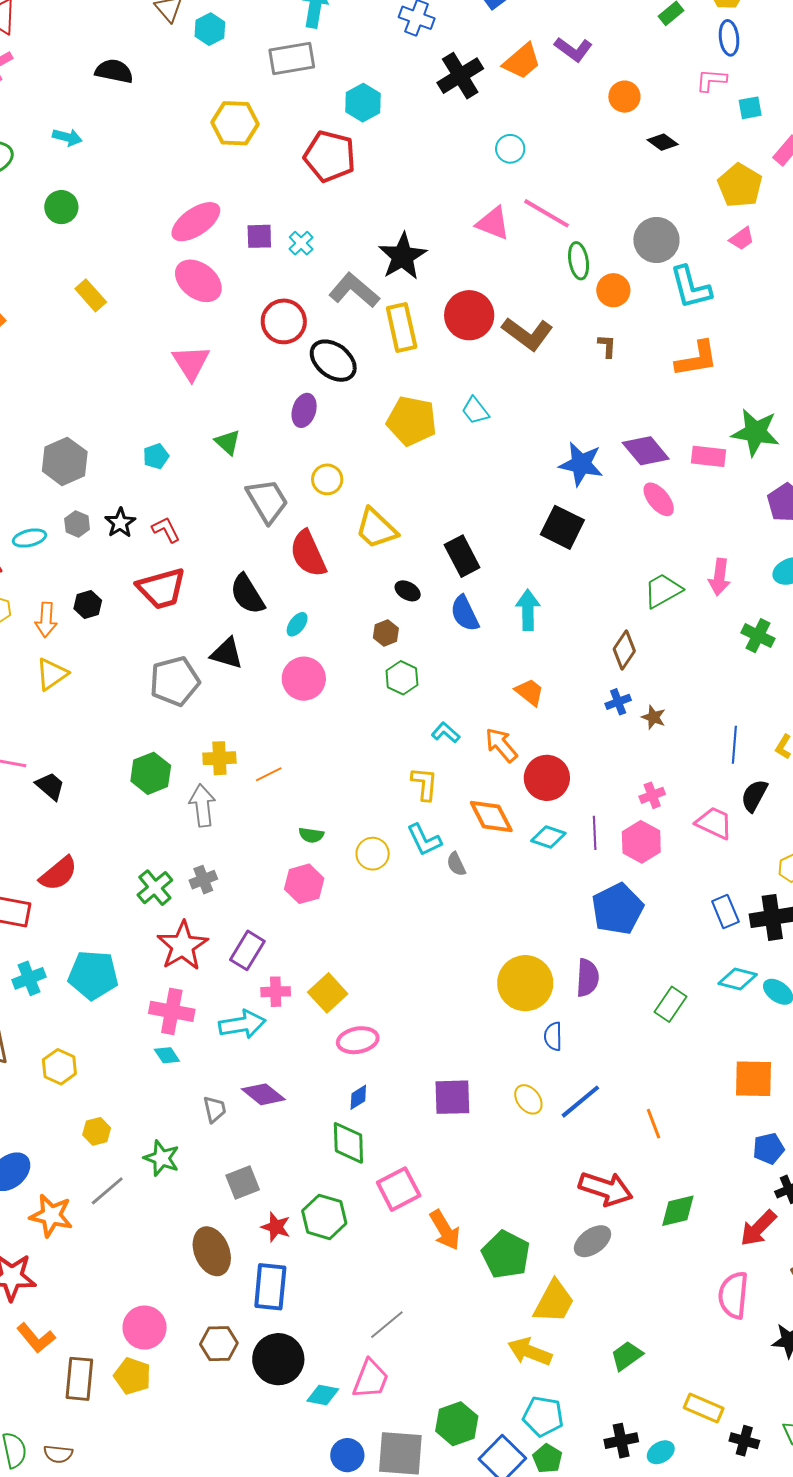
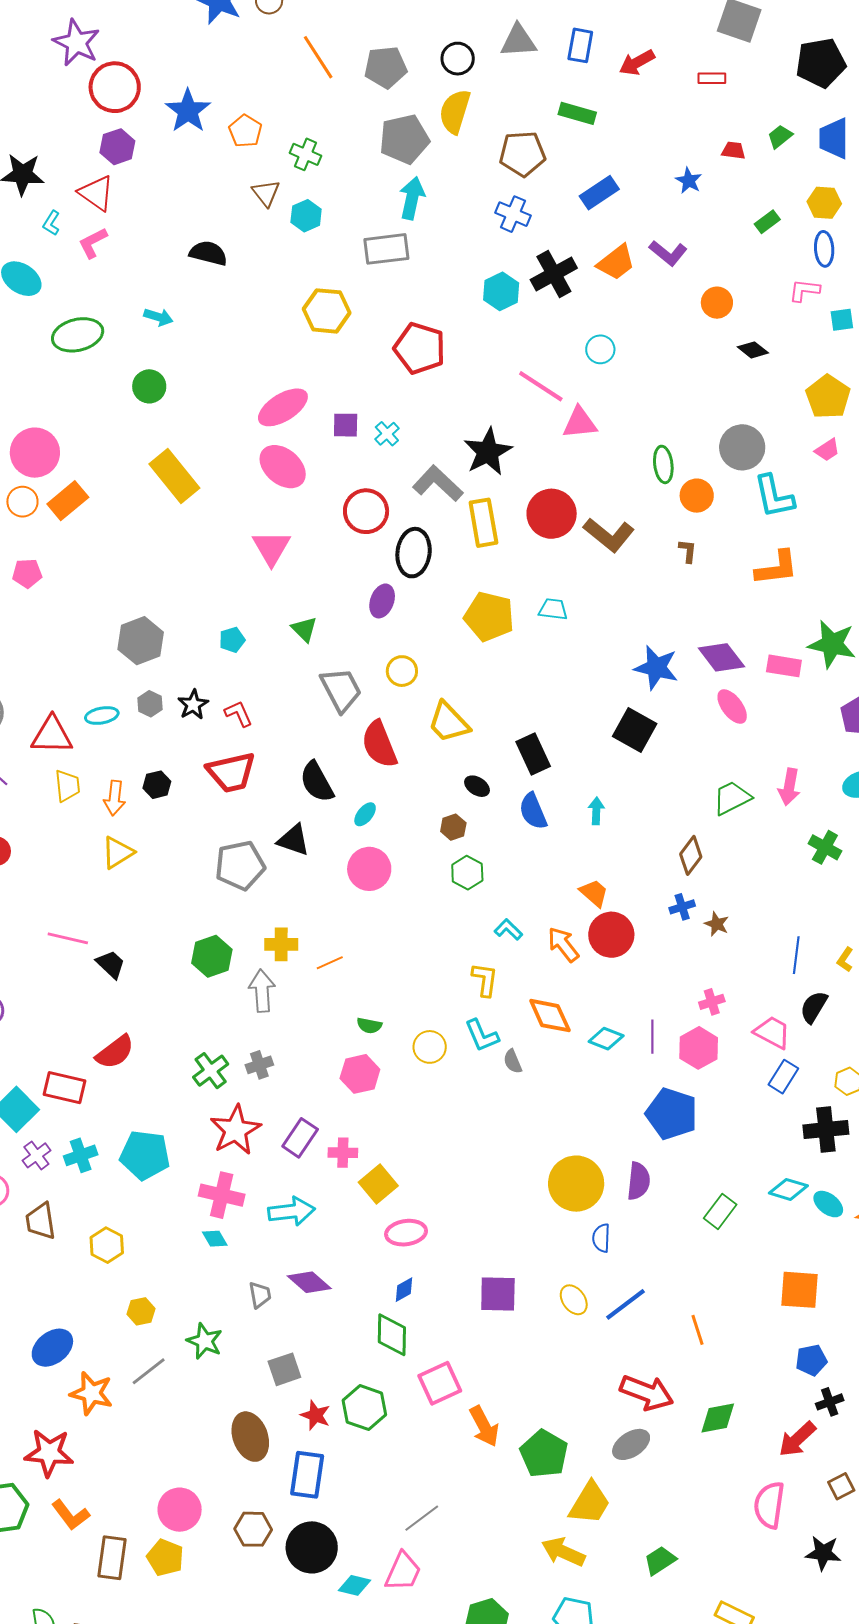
cyan hexagon: (363, 103) -> (501, 291), moved
pink line: (547, 213) -> (541, 386), moved
pink triangle: (493, 223) -> (580, 423), turned -30
yellow rectangle: (91, 295) -> (174, 476), size x1.6
black ellipse: (333, 361) -> (414, 553), turned 57
cyan trapezoid: (475, 411) -> (553, 609), turned 132
cyan arrow: (528, 610) -> (596, 811), size x0.7
red circle: (547, 778) -> (611, 935), moved
blue pentagon: (617, 909) -> (672, 1114), turned -30
blue rectangle: (725, 911) -> (783, 1077), moved, turned 52
pink cross: (276, 992) -> (343, 1153), moved

